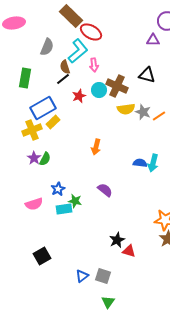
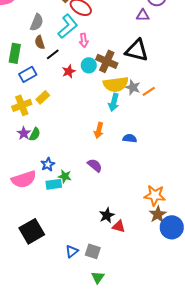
brown semicircle: (65, 67) -> (40, 42), moved
black triangle: (147, 75) -> (137, 50), size x1.4
blue rectangle: (43, 108) -> (28, 74), moved, size x0.7
yellow semicircle: (126, 109) -> (116, 84), size x1.4
orange arrow: (96, 147) -> (99, 130), moved
cyan arrow: (153, 163) -> (114, 102), moved
pink semicircle: (34, 204) -> (24, 179), size x1.4
black square: (42, 256) -> (32, 231), size x1.4

